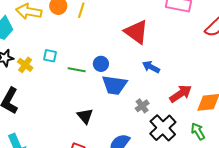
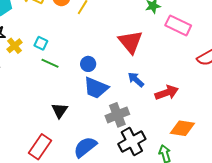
green line: (77, 70) -> (50, 63), moved
red arrow: (181, 94) -> (167, 93), moved
gray cross: (142, 106) -> (117, 115), size x1.6

